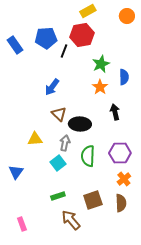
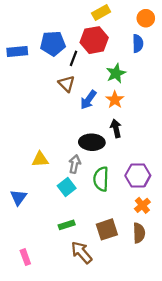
blue rectangle: (15, 45) -> (17, 52), turned -60
blue semicircle: (124, 77) -> (138, 43), moved
blue arrow: (52, 87) -> (88, 100), moved
black arrow: (115, 112) -> (116, 128), moved
brown triangle: (59, 114) -> (67, 84), moved

